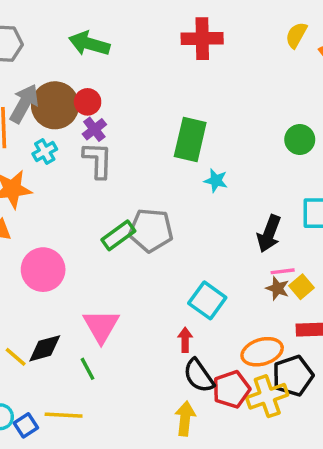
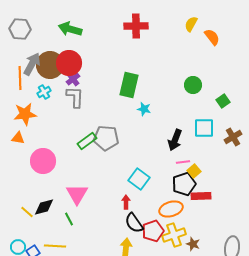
red circle: (88, 102) -> (69, 63), size x1.6
brown star: (277, 288) -> (193, 244), moved
black pentagon: (293, 376) -> (184, 184), moved

